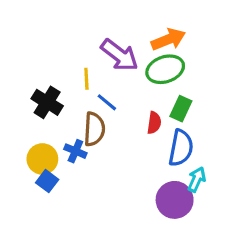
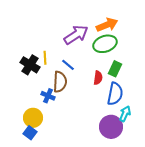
purple arrow: (120, 55) -> (76, 35), turned -70
yellow line: (86, 79) -> (45, 58), moved
yellow circle: (42, 159) -> (33, 118), moved
blue square: (47, 181) -> (30, 133), moved

